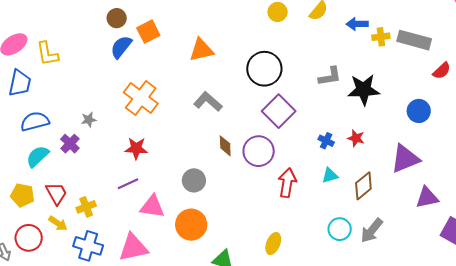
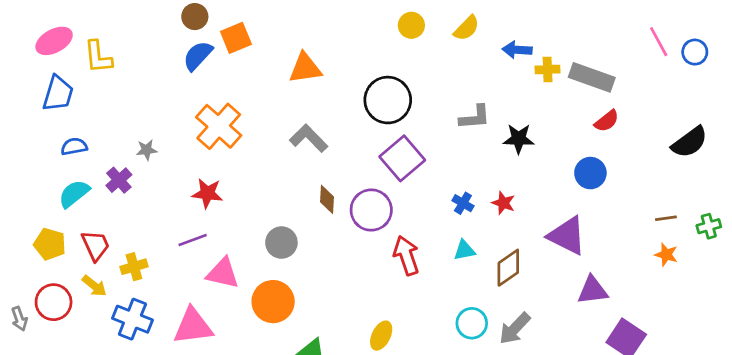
red semicircle: (442, 71) -> (607, 121), moved
black star: (364, 90) -> (519, 139), size x0.7
blue semicircle: (35, 121) -> (74, 147), size x0.7
purple triangle: (405, 159) -> (567, 236), turned 44
red arrow: (287, 183) -> (406, 255), turned -32

